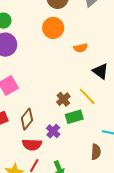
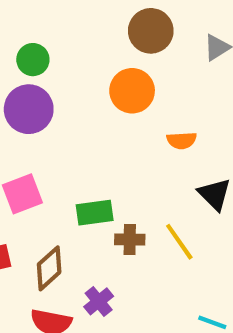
brown cross: (63, 99) -> (130, 240), turned 32
green rectangle: (74, 117) -> (95, 213), moved

